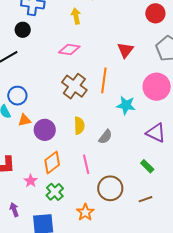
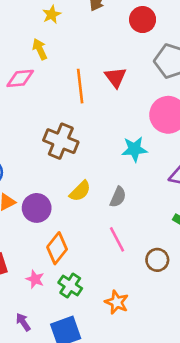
pink diamond: (69, 50) -> (20, 78), moved
orange line: (104, 80) -> (80, 86), moved
yellow semicircle: (79, 126) -> (80, 191), turned 60
pink line: (86, 164) -> (117, 239), moved
brown circle: (110, 188) -> (157, 260), moved, size x0.7

